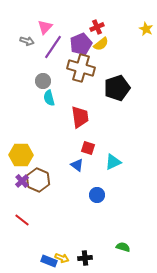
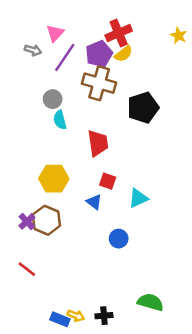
red cross: (97, 27) -> (119, 33), size x1.5
yellow hexagon: (21, 155) -> (54, 179), moved
green semicircle: (123, 247) -> (150, 302), size x1.5

